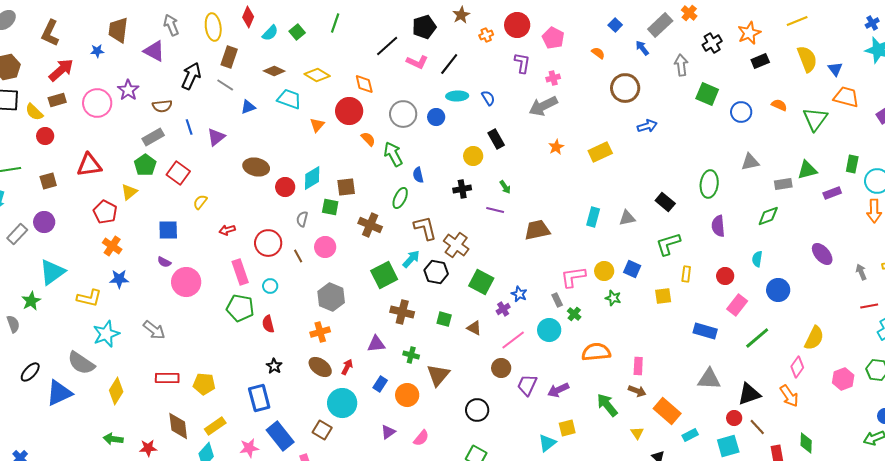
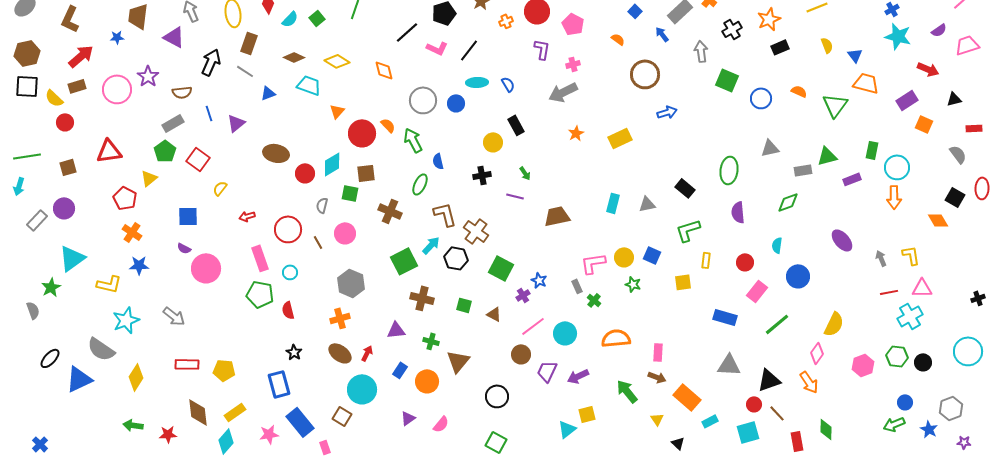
yellow semicircle: (807, 59) -> (827, 45), size x0.6
red circle: (349, 111) -> (362, 133), moved
cyan circle: (549, 330) -> (565, 333), moved

